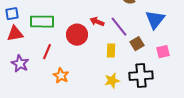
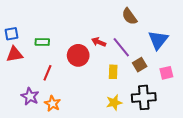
green rectangle: (42, 22) -> (42, 42), size x0.6
purple star: (20, 64) -> (30, 96), moved
orange star: (61, 76) -> (53, 104), moved

